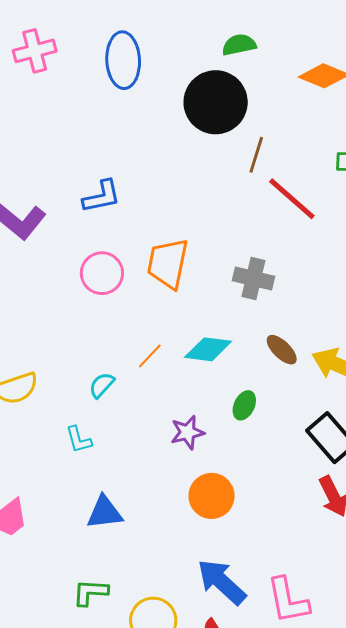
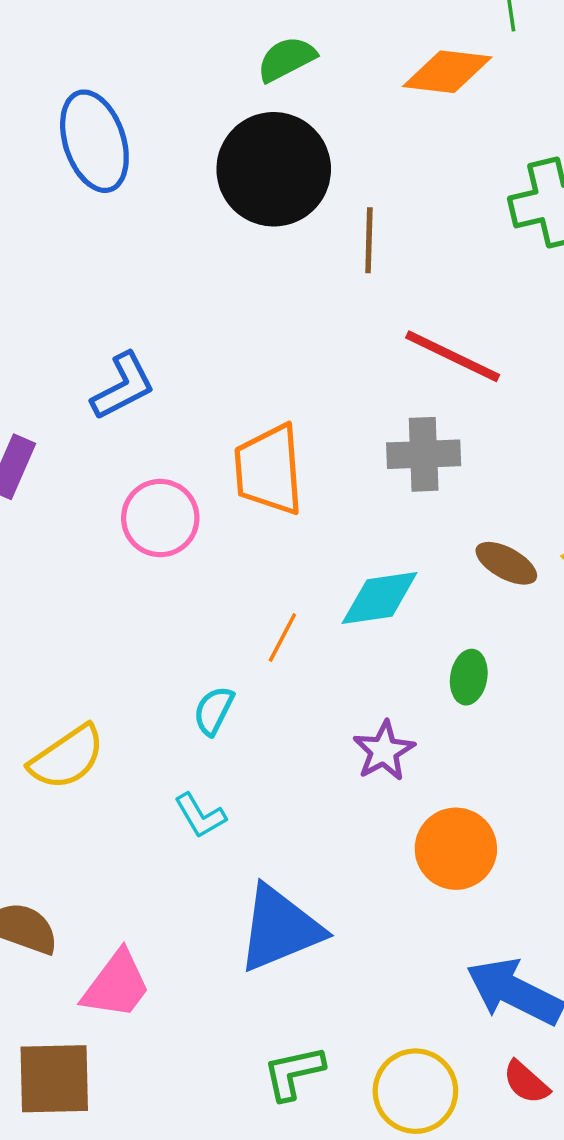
red line: (292, 199) -> (453, 356), moved
blue triangle: (105, 512) -> (280, 929), size x1.4

